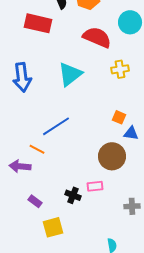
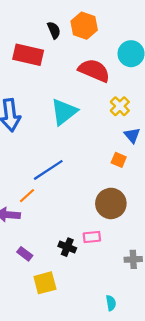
yellow cross: (120, 69) -> (120, 106), turned -36
blue triangle: (131, 133) -> (132, 135), moved, turned 42
orange line: (37, 149) -> (27, 196), turned -70

